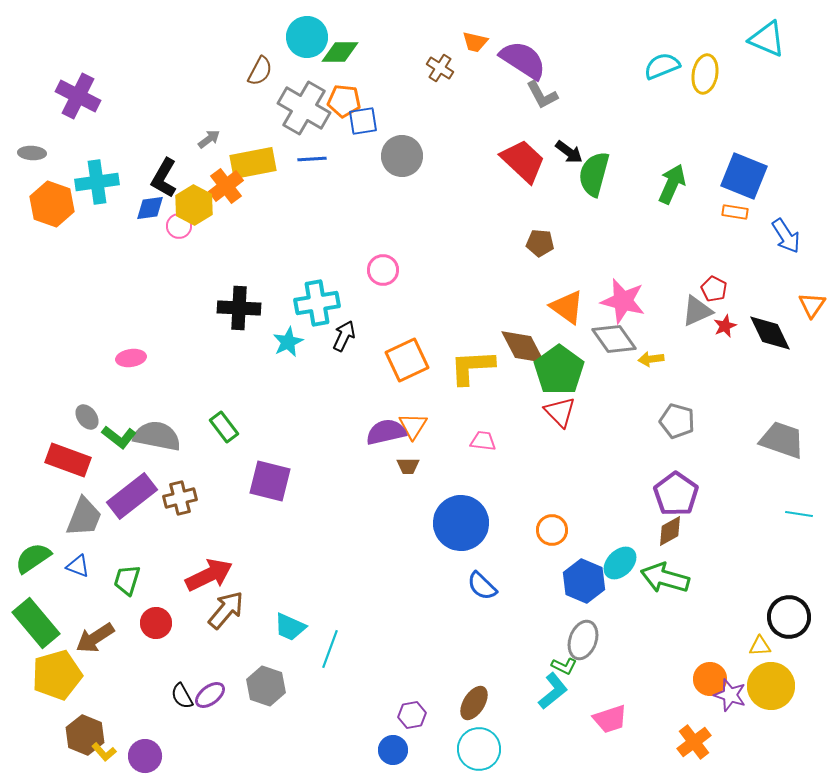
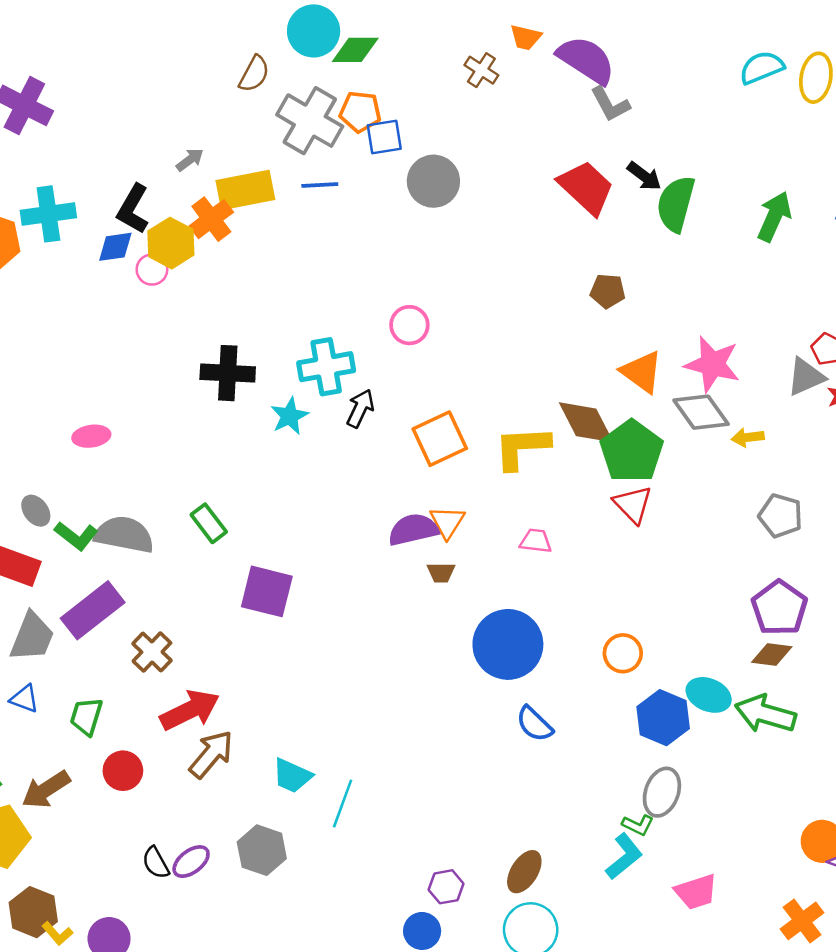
brown cross: (180, 498) -> (152, 652), moved, turned -32
brown diamond: (670, 531) -> (772, 655), turned 36
cyan ellipse: (620, 563) -> (709, 695), turned 68

